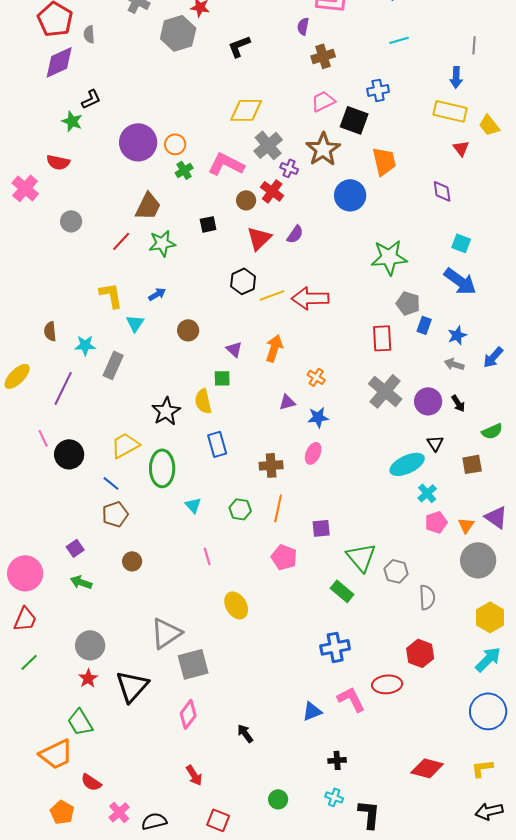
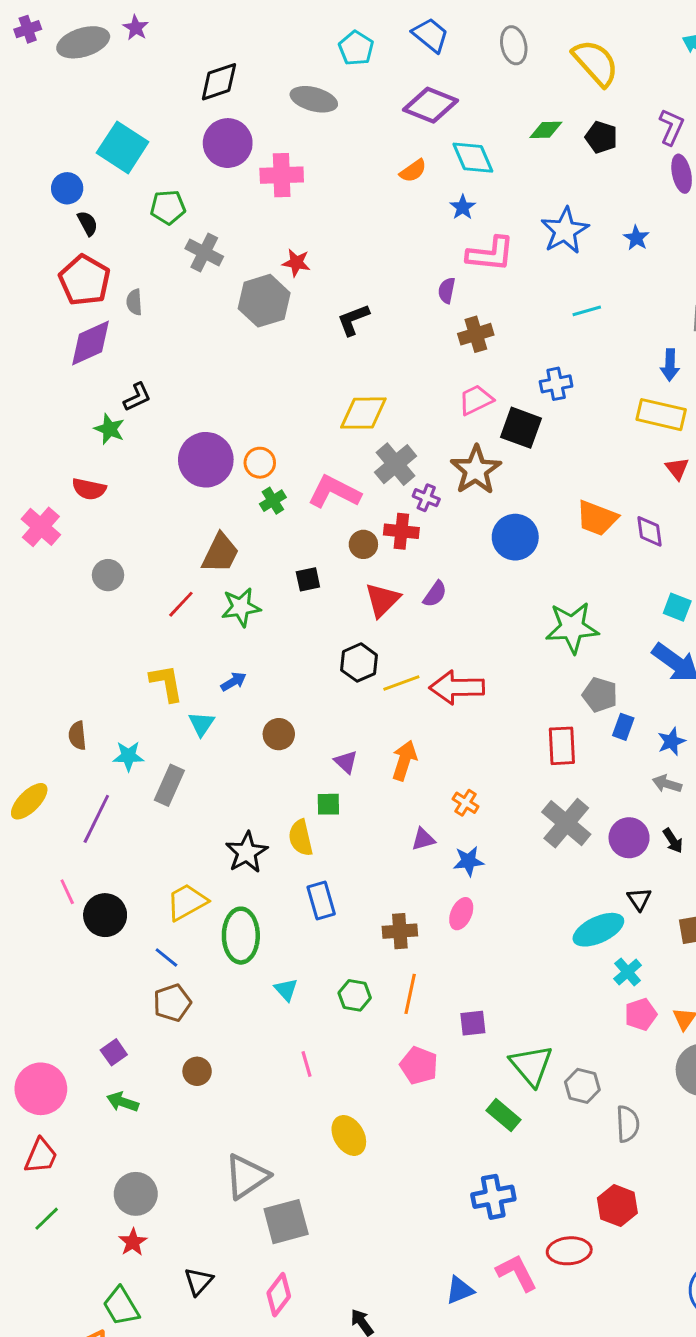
orange trapezoid: (384, 161) -> (597, 518), moved, turned 124
red cross: (272, 191) -> (401, 531), turned -30
black triangle: (132, 686) -> (198, 1281), moved, size x0.6

